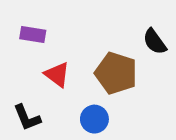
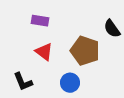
purple rectangle: (33, 34) -> (40, 21), moved

